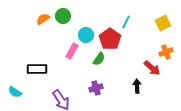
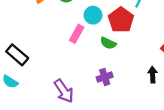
green semicircle: (99, 59) -> (108, 43), turned 80
black rectangle: (37, 69) -> (17, 55), moved, turned 42

